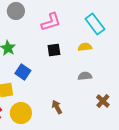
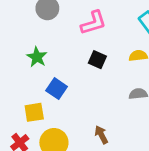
black square: (54, 50) -> (97, 60), turned 32

